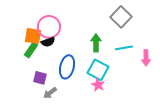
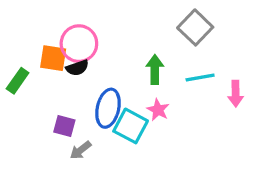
green rectangle: (31, 50) -> (18, 81), moved
cyan square: (98, 70) -> (131, 126), moved
pink star: (98, 85) -> (158, 110), moved

